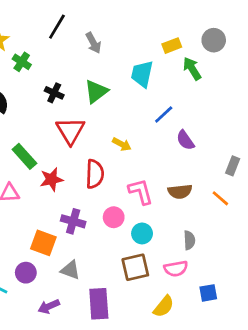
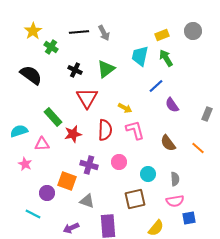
black line: (57, 27) -> (79, 32), moved, turned 54
green arrow: (192, 69) -> (166, 58), moved
gray rectangle: (233, 166) -> (207, 114), moved
pink L-shape: (141, 192) -> (135, 130), moved
brown semicircle: (180, 192) -> (168, 143), turned 60
cyan circle: (142, 233) -> (148, 174), moved
pink semicircle: (176, 269) -> (175, 201), moved
purple circle: (26, 273) -> (47, 193), moved

